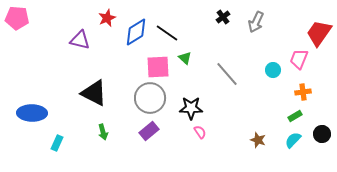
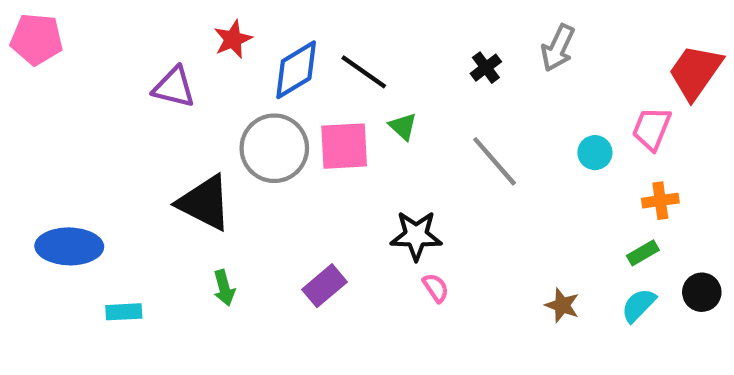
black cross: (223, 17) -> (486, 68), moved
gray circle: (150, 98) -> (274, 148), moved
cyan rectangle: (57, 143) -> (124, 312), turned 63

